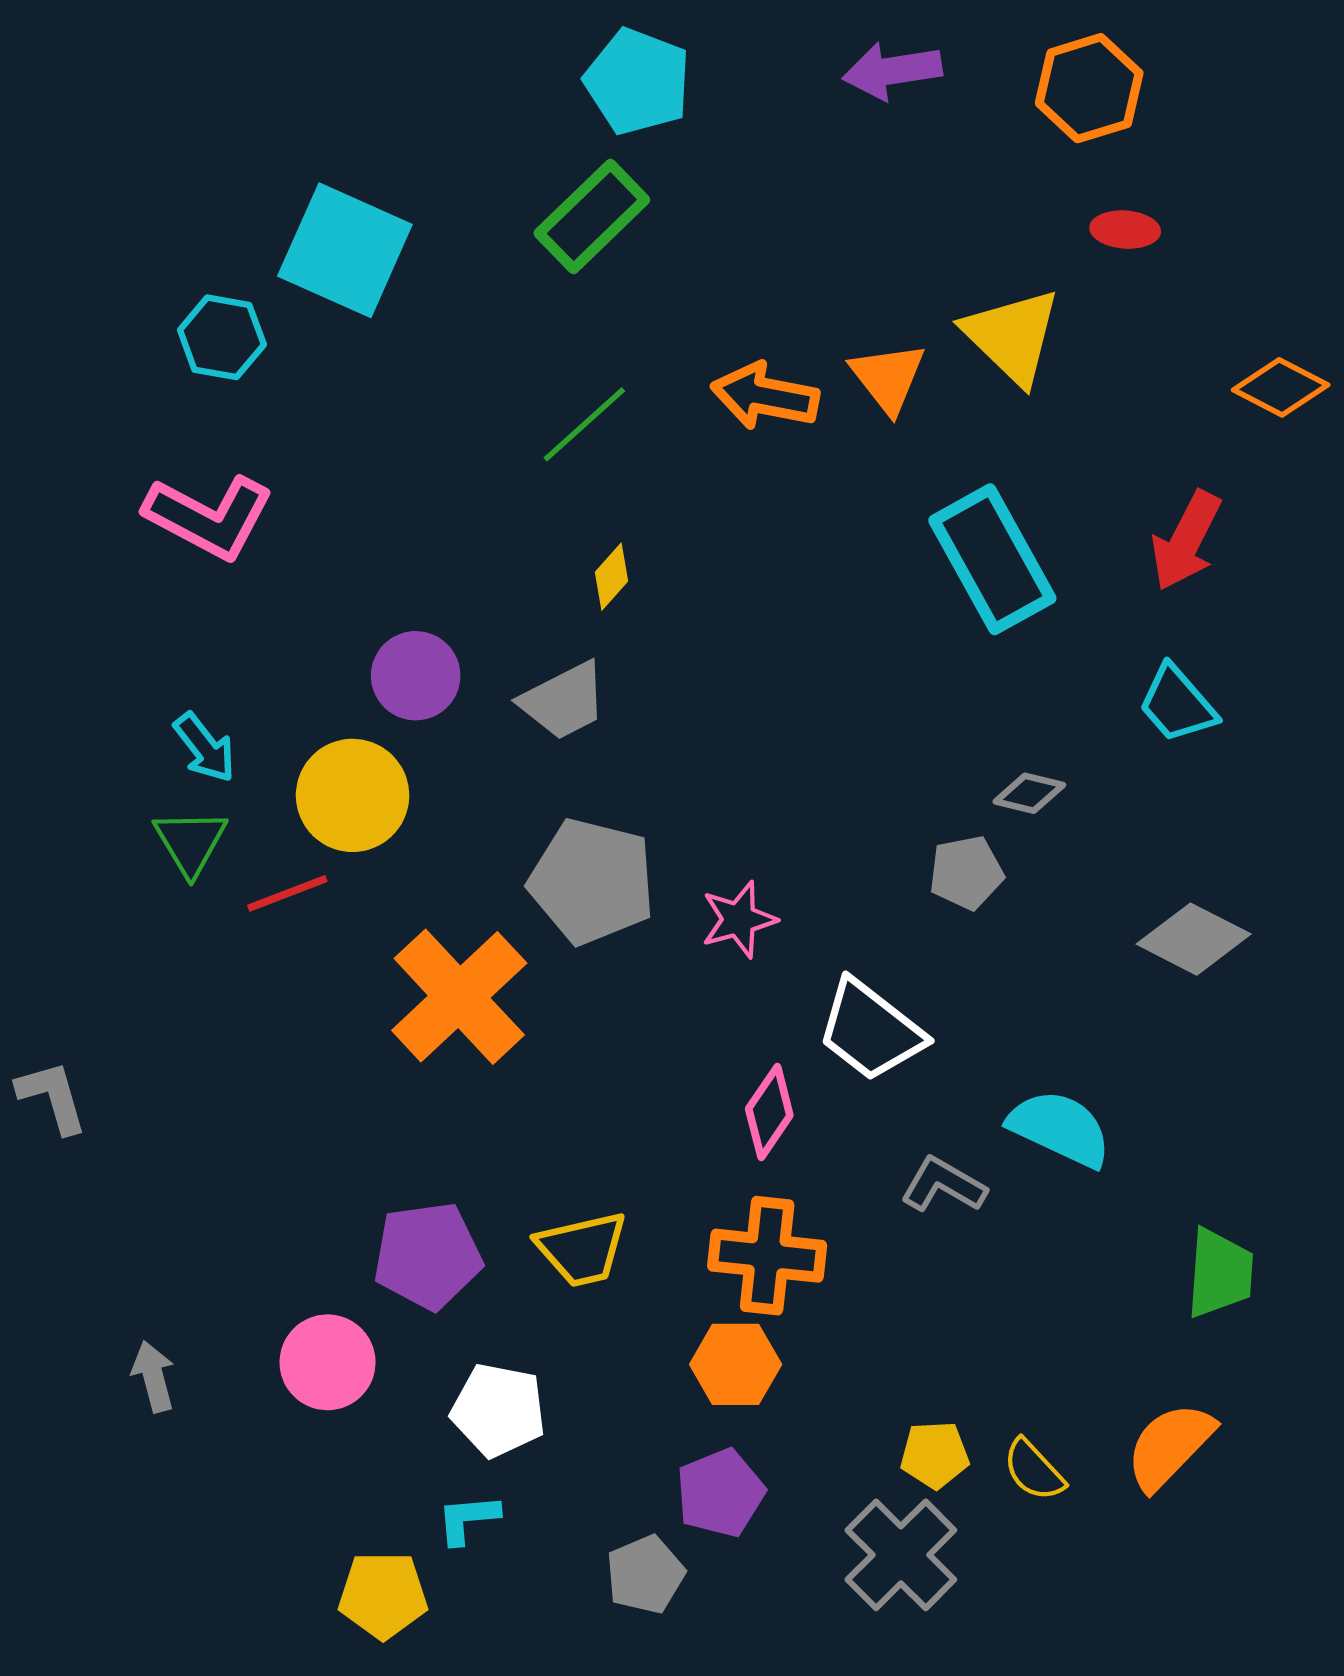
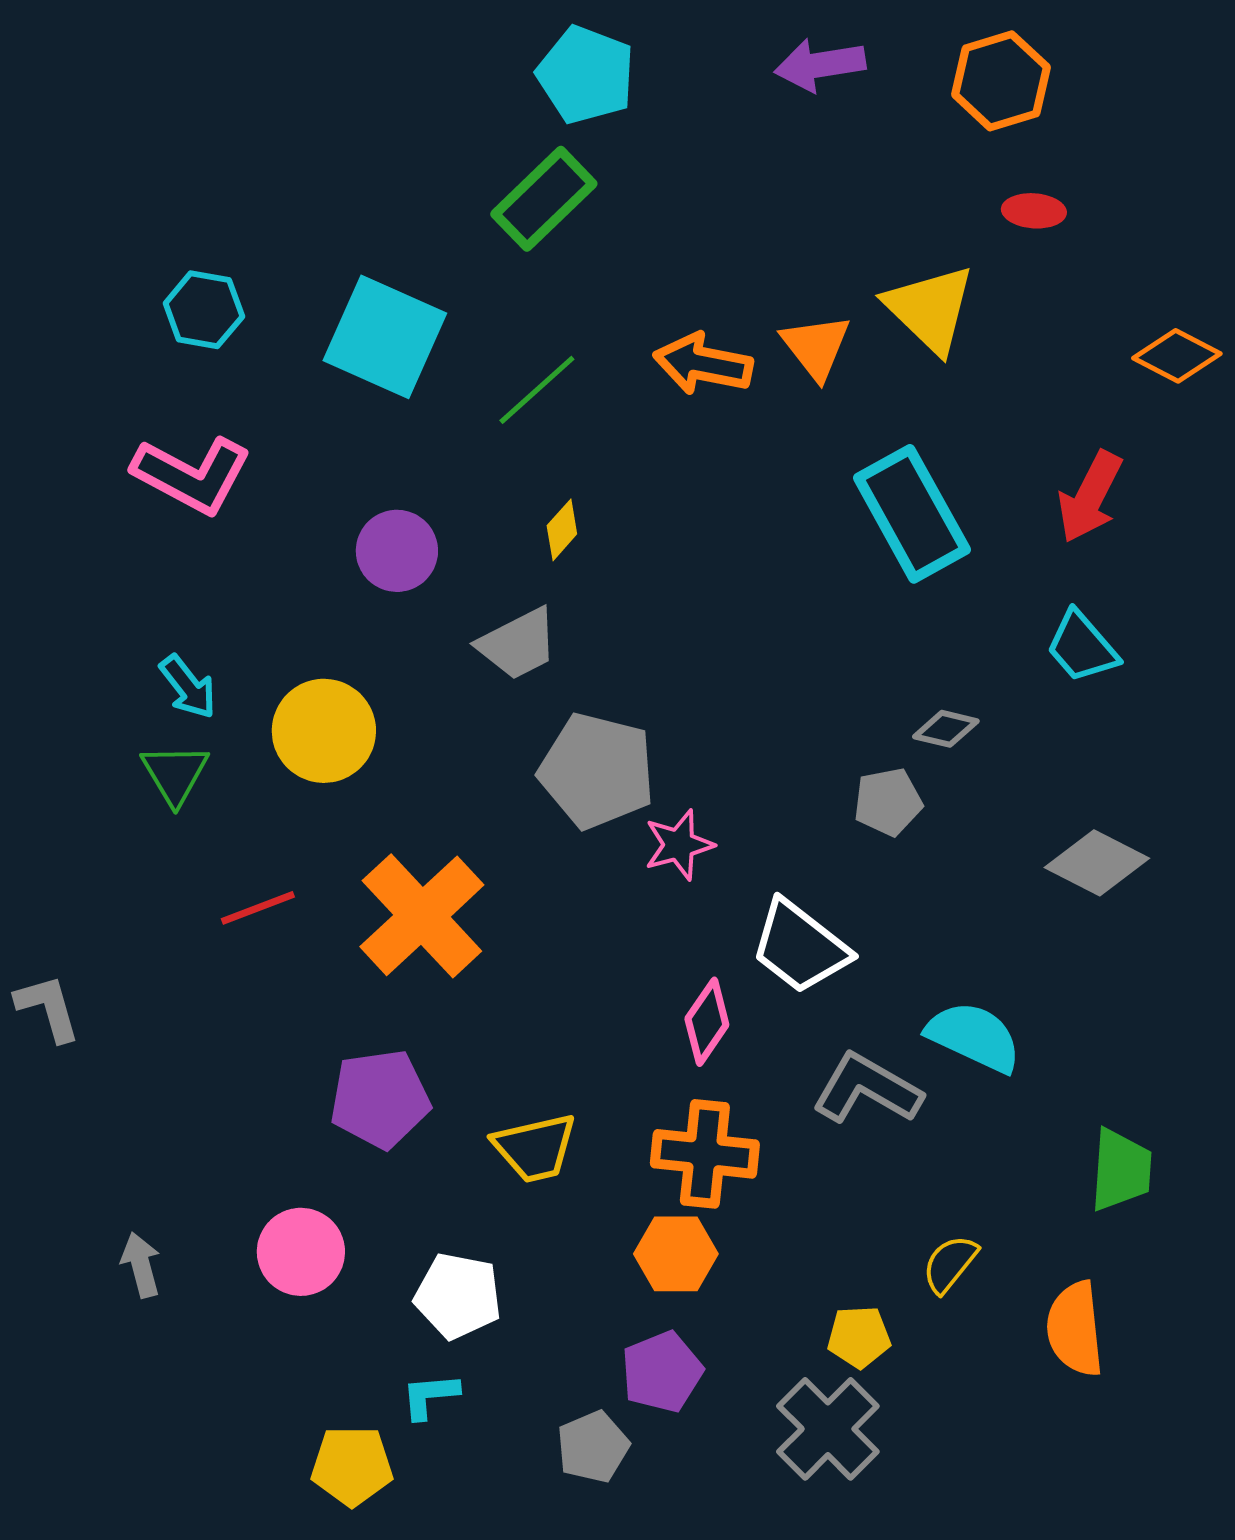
cyan square: (345, 250) -> (385, 337), moved
purple circle: (416, 676) -> (397, 551), moved
gray pentagon: (592, 881) -> (597, 771), moved
red line: (287, 893) -> (258, 908), moved
gray L-shape: (943, 1185) -> (867, 1089), size x1.4
purple pentagon: (428, 1256) -> (380, 1099), moved
orange semicircle: (1170, 1446) -> (1075, 1329), turned -50
yellow semicircle: (1034, 1470) -> (950, 1264), moved, turned 82

